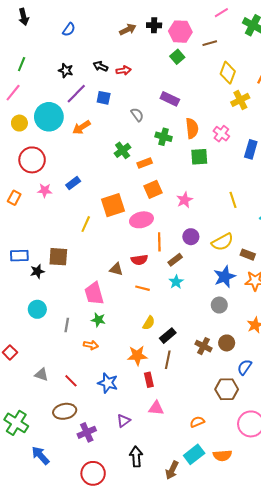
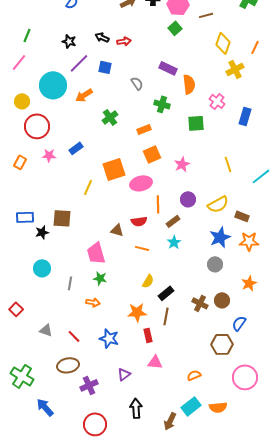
yellow circle: (19, 123) -> (22, 101), moved
orange semicircle: (192, 128) -> (189, 84), moved
green cross: (123, 150) -> (110, 117), moved

